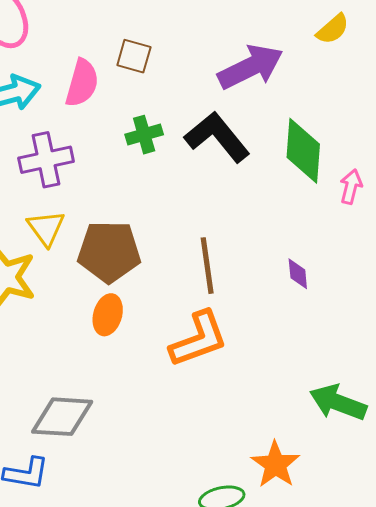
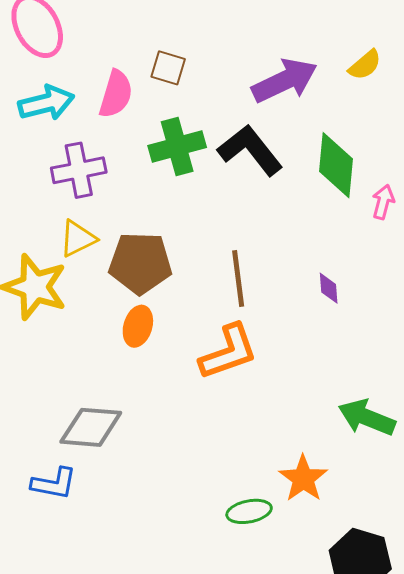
yellow semicircle: (333, 29) -> (365, 65), moved
green cross: (144, 135) -> (177, 147), size x1.5
yellow triangle: (46, 228) -> (78, 239), turned 39

